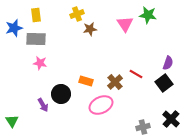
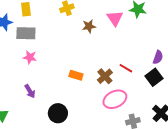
brown star: (90, 29) -> (89, 26), moved
black circle: (61, 94) -> (58, 113), moved
purple arrow: (43, 105) -> (30, 91), moved
pink ellipse: (101, 105) -> (115, 99), moved

